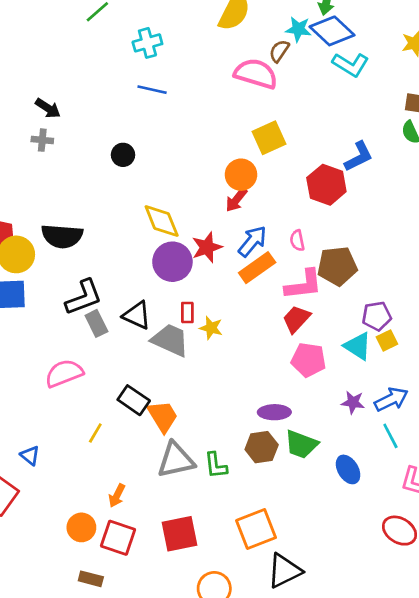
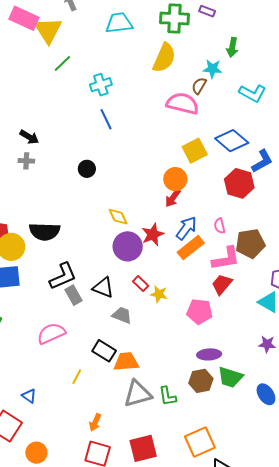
blue diamond: (332, 31) -> (232, 141), moved
blue line: (152, 90) -> (106, 119), turned 55
yellow diamond: (162, 221) -> (118, 217), size x0.7
red rectangle: (187, 313) -> (141, 284), turned -42
gray trapezoid: (170, 340) -> (122, 315), moved, size x0.7
pink pentagon: (308, 360) -> (200, 312), moved
orange trapezoid: (163, 416) -> (126, 362), turned -60
orange circle: (81, 527) -> (36, 453), moved

